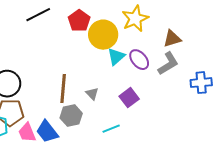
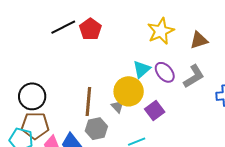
red pentagon: (79, 21) -> (90, 29), moved
yellow circle: (103, 35) -> (129, 91), moved
brown triangle: (172, 39) -> (199, 40), moved

